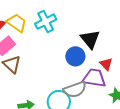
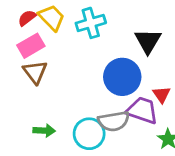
black triangle: (90, 39) -> (148, 41), moved
blue circle: (75, 56) -> (122, 77), size x1.4

